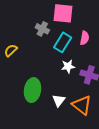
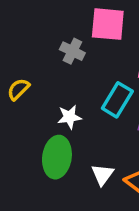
cyan rectangle: (63, 42) -> (117, 100), moved
white star: (68, 66) -> (69, 117), moved

